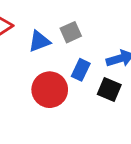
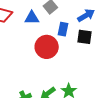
blue triangle: (39, 41) -> (32, 18), turned 35

